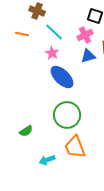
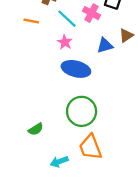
pink cross: (85, 35) -> (92, 13), moved, turned -35
blue ellipse: (62, 77) -> (76, 69), turned -30

